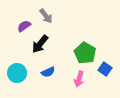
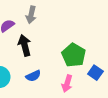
gray arrow: (46, 16) -> (31, 15), turned 49
black arrow: (40, 44) -> (25, 45), turned 126

